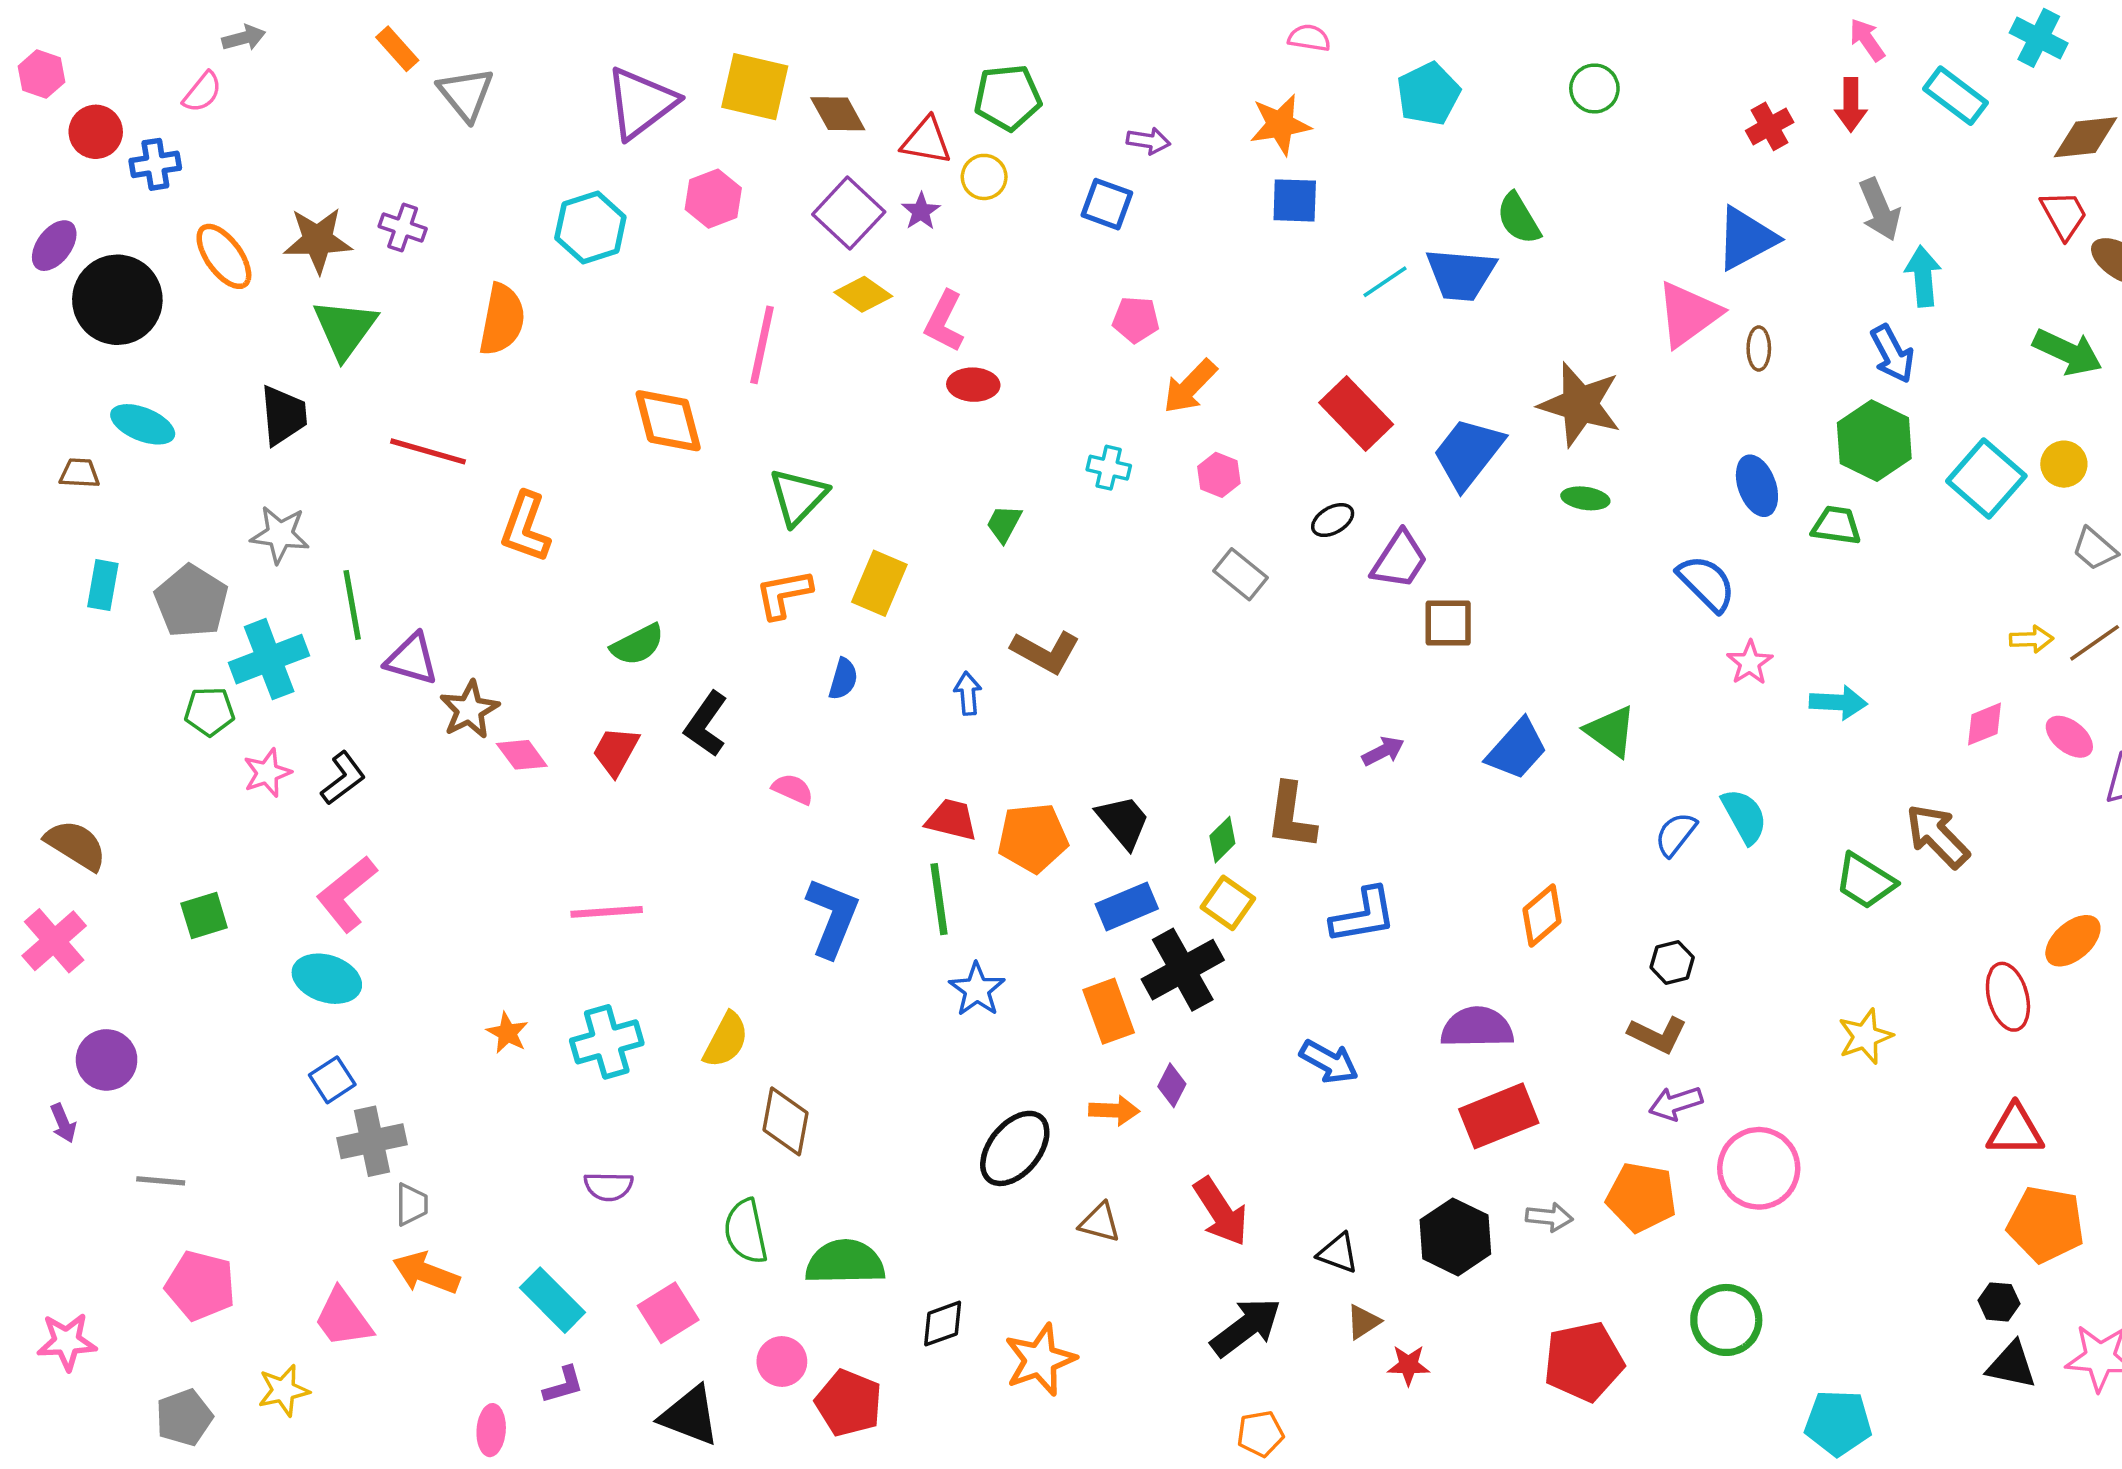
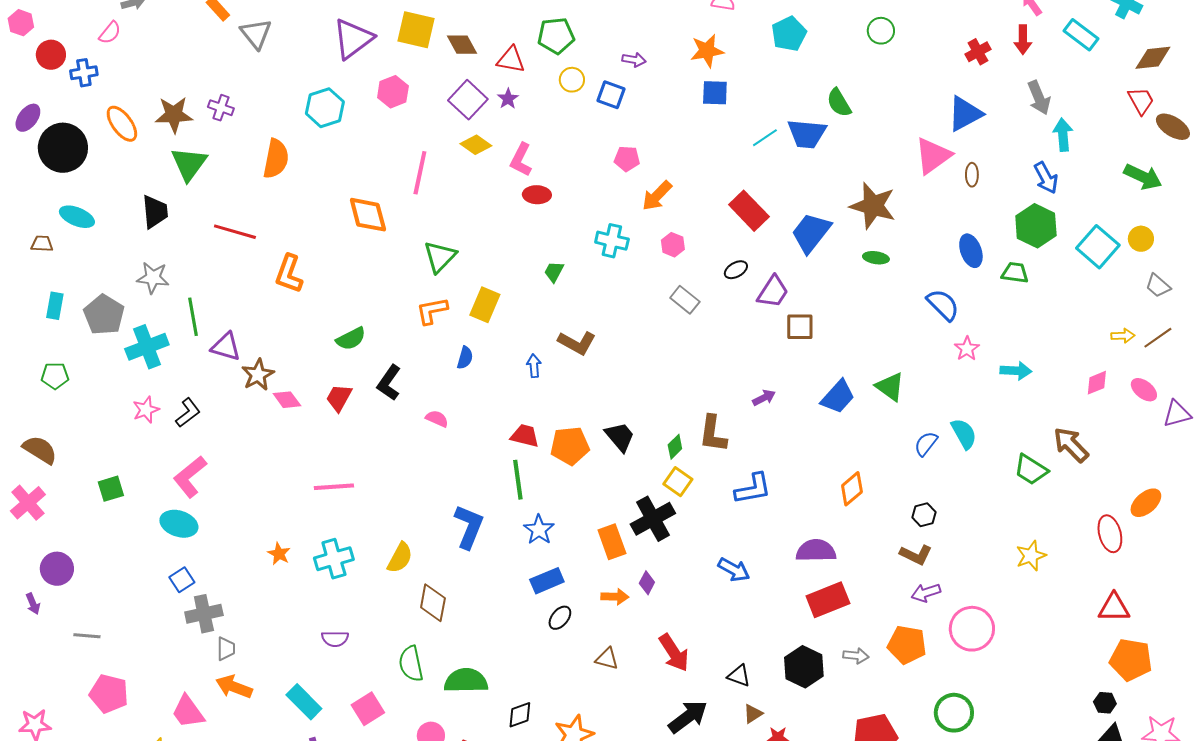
yellow circle: (984, 177) -> (572, 80), moved
cyan cross: (1109, 468) -> (612, 241), size x1.4
green pentagon: (209, 711) -> (55, 376), moved
blue rectangle: (1127, 906) -> (547, 581), moved
blue L-shape: (832, 917) -> (469, 527), moved
black ellipse: (1015, 1148) -> (560, 618), size x0.6

